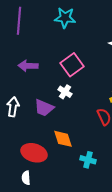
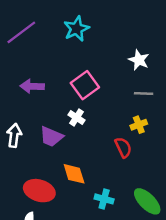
cyan star: (65, 18) -> (76, 29), turned -30
purple line: (19, 21) -> (21, 32), turned 48

